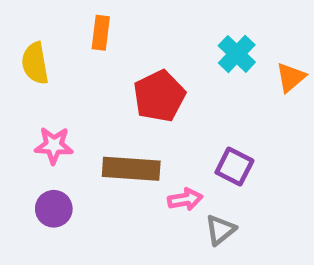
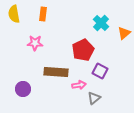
yellow semicircle: (35, 63) -> (14, 14), moved
red pentagon: (159, 96) -> (83, 50), moved
pink star: (54, 145) -> (35, 43), moved

